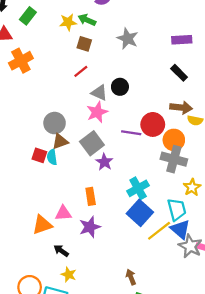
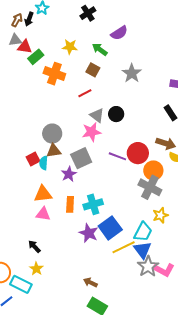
green rectangle: (28, 16) -> (36, 57), moved
yellow star: (68, 22) -> (70, 47), moved
orange cross: (21, 61) -> (54, 74), moved, turned 35
red square: (39, 155) -> (33, 159), turned 32
purple star: (104, 162) -> (69, 174), moved
cyan cross: (138, 188) -> (93, 204), moved
cyan trapezoid: (177, 209) -> (143, 232), turned 30
orange triangle: (42, 225) -> (43, 194), moved
purple star: (90, 227) -> (89, 233), moved, turned 30
brown arrow: (131, 277) -> (90, 282), turned -56

